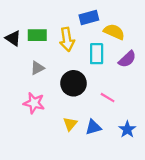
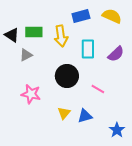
yellow semicircle: (114, 32) -> (112, 16), moved
gray triangle: (37, 68) -> (26, 55), moved
blue star: (127, 129) -> (117, 130), moved

